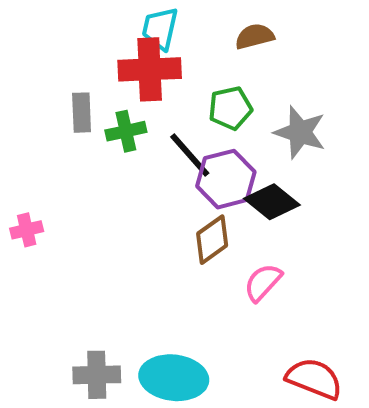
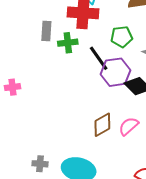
brown diamond: (212, 240) -> (102, 125), moved
gray cross: (97, 375) -> (40, 164), size x0.7

